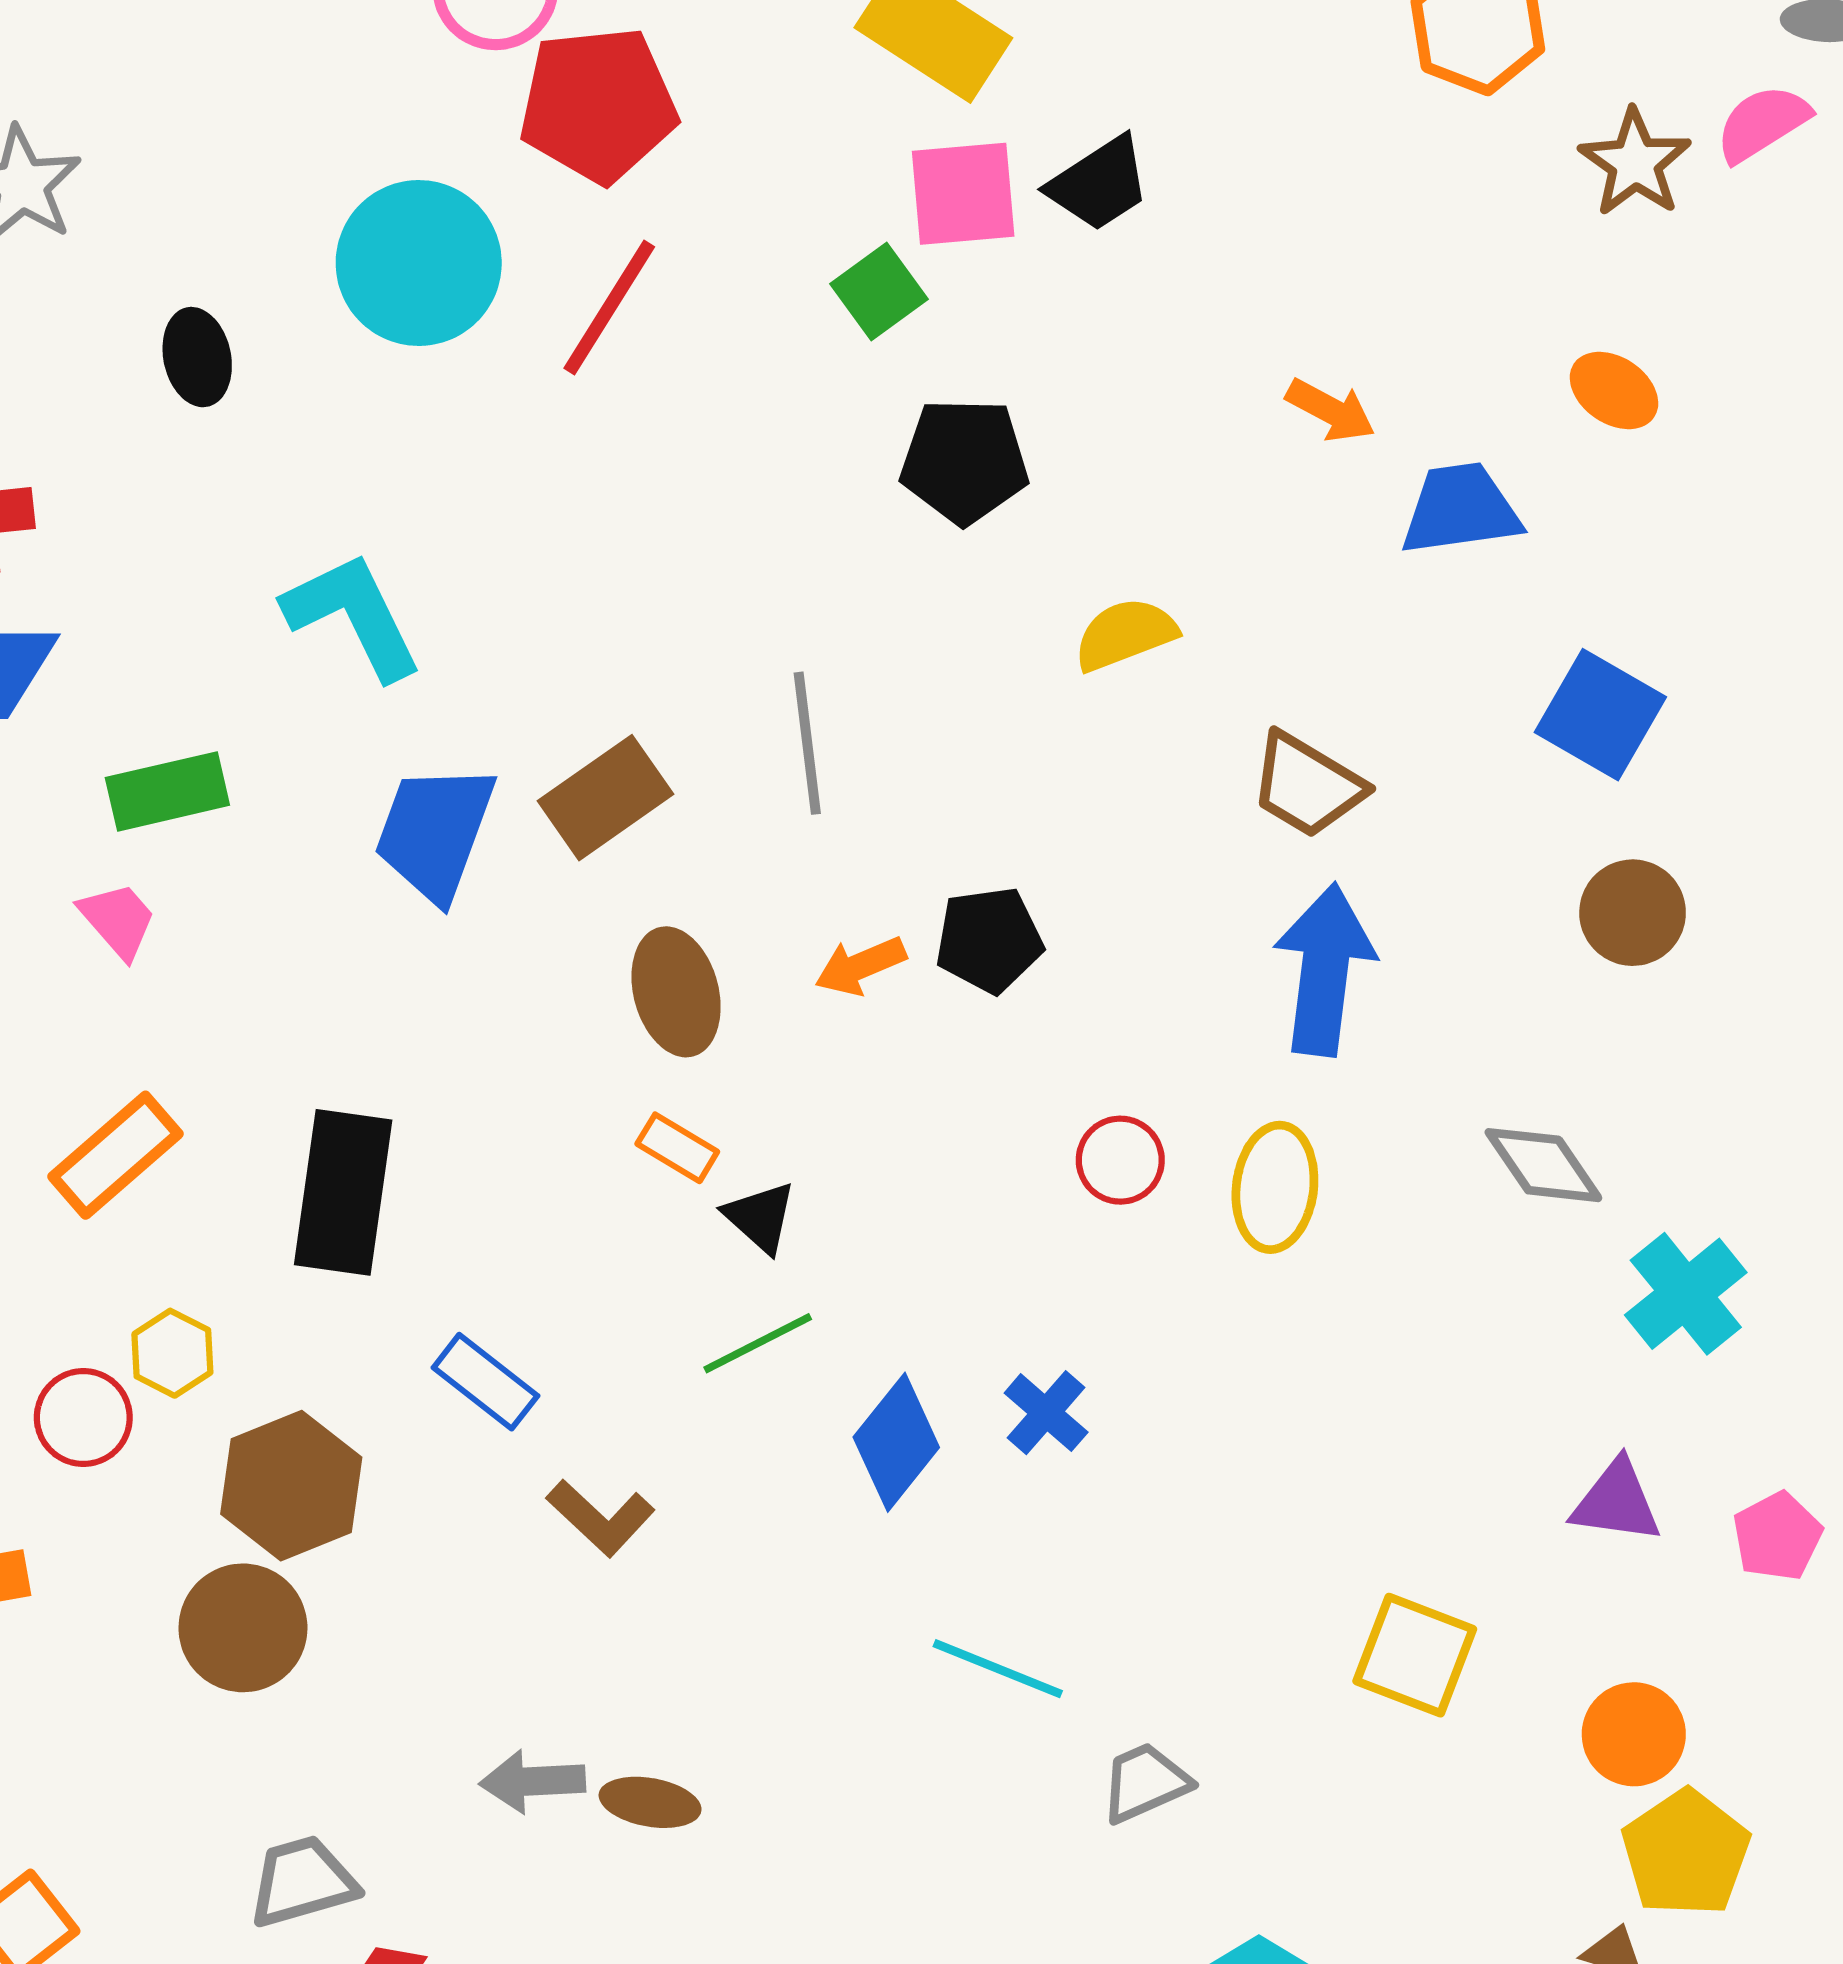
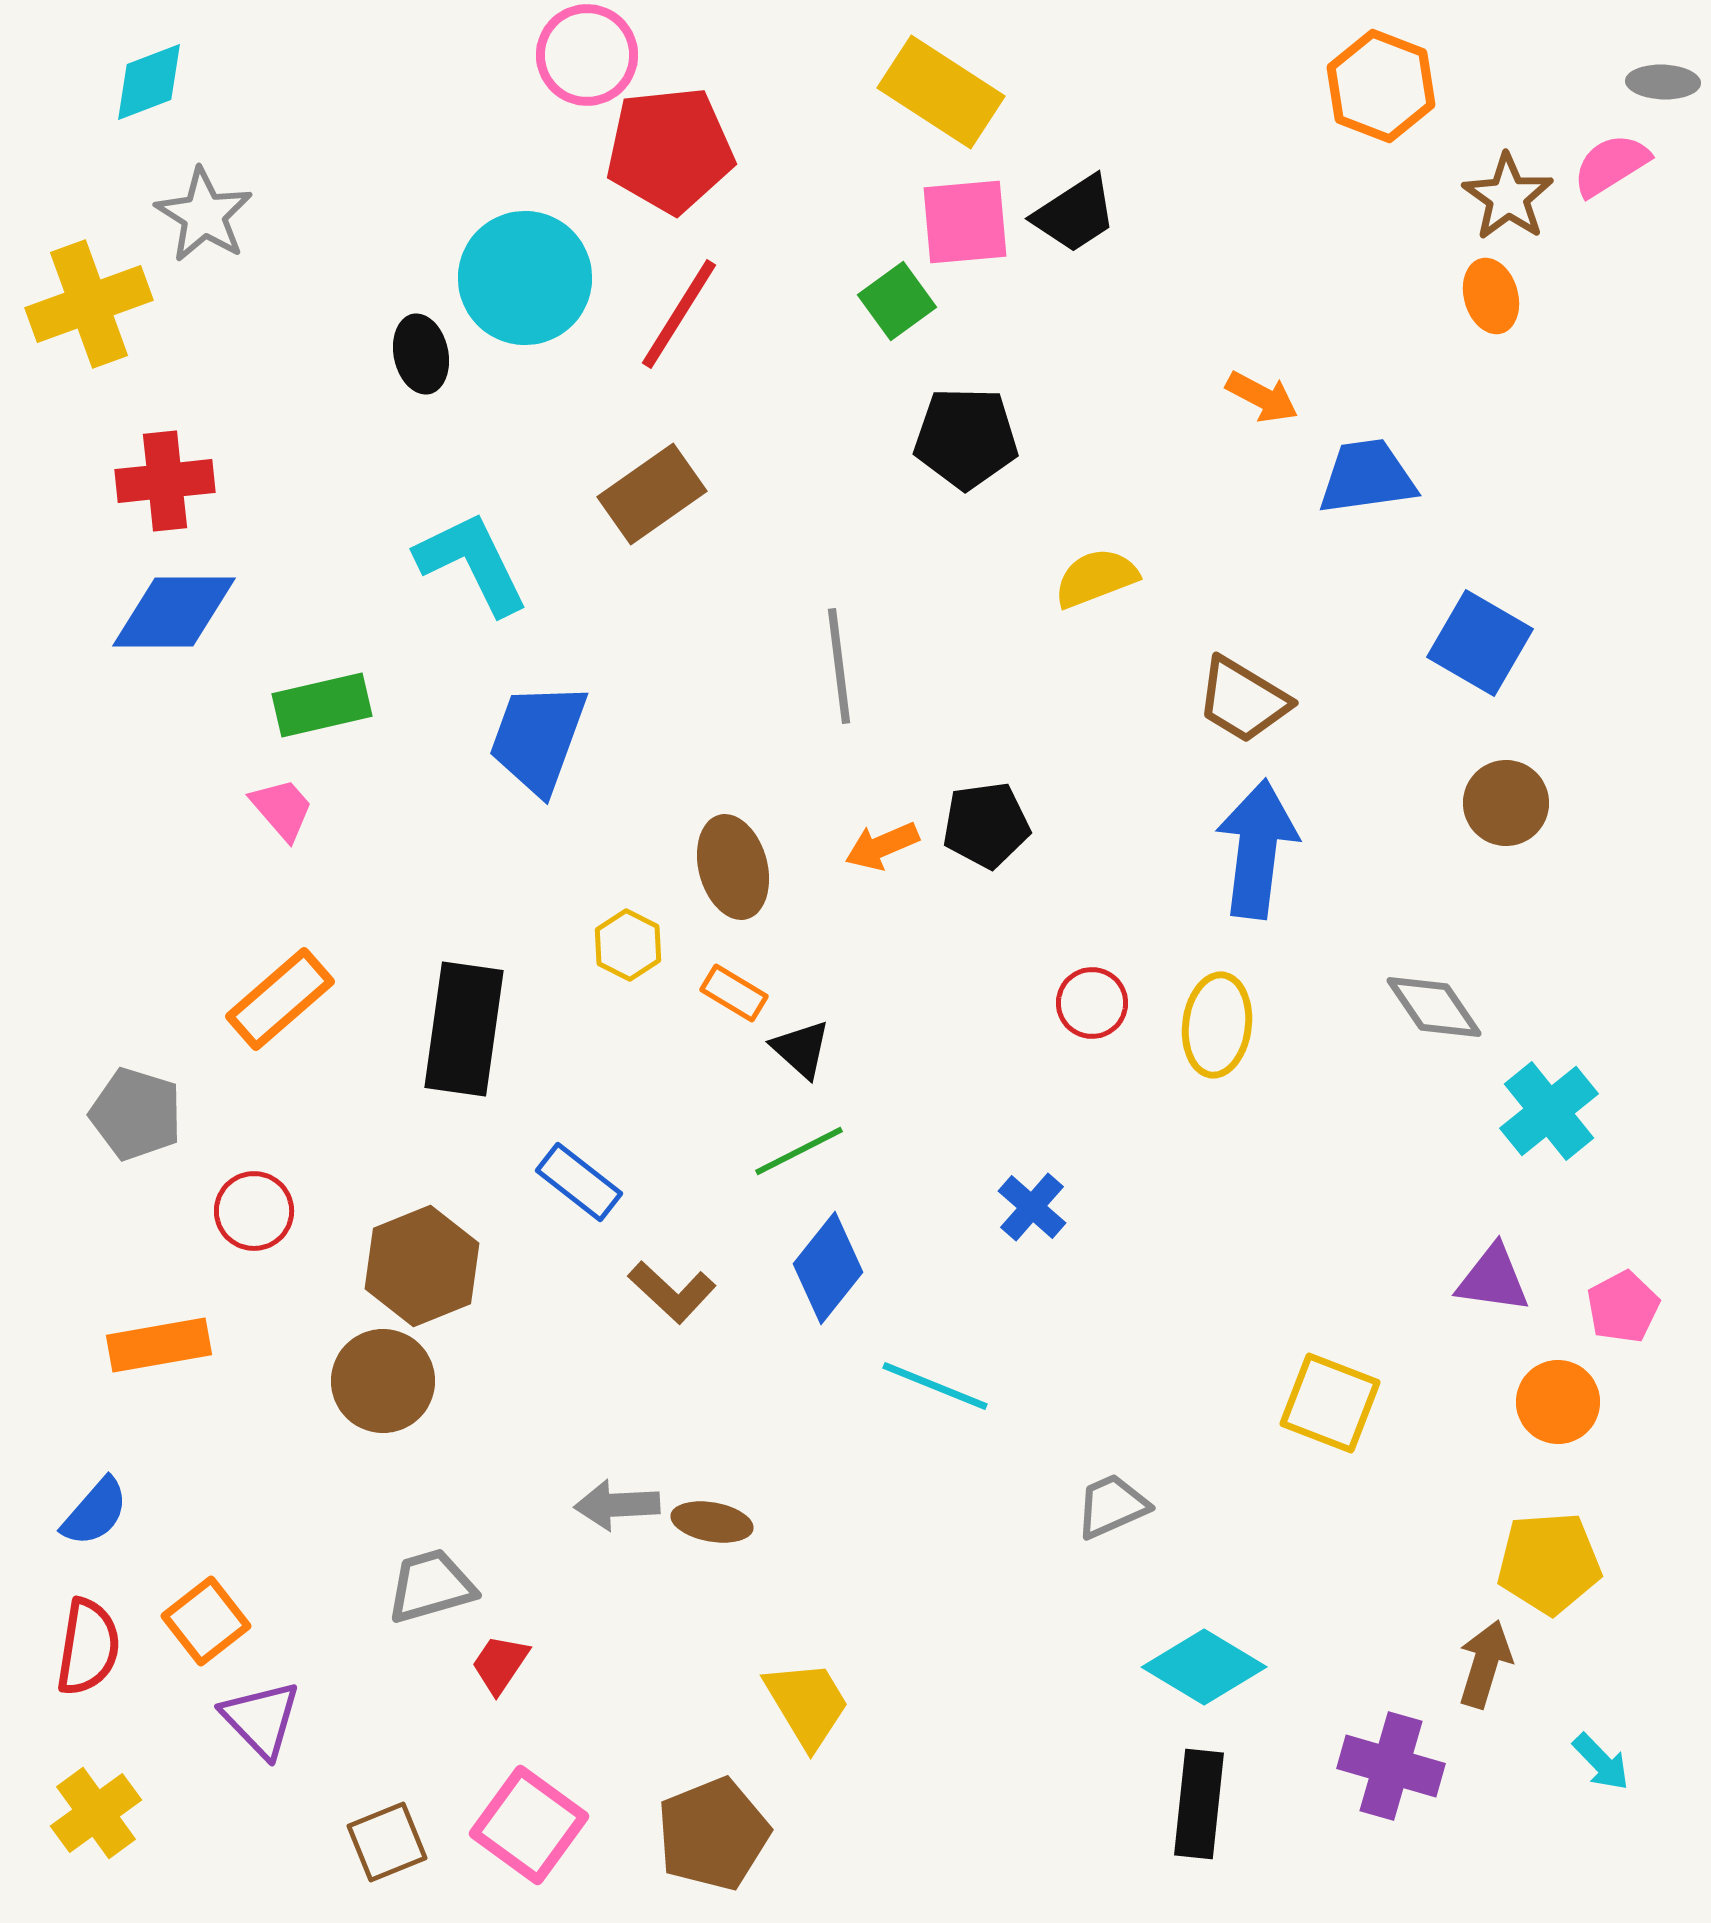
black ellipse: (197, 357) -> (421, 354), moved
orange ellipse: (1614, 390) -> (1491, 296), moved, turned 40
brown rectangle: (606, 798) -> (652, 494), moved
yellow hexagon: (172, 1353) -> (628, 945), moved
blue diamond: (896, 1442) -> (828, 1268), moved
cyan line: (998, 1669) -> (935, 1386), moved
orange circle: (1634, 1734) -> (1558, 1402), moved
yellow pentagon: (1686, 1853) -> (1549, 1563), turned 30

